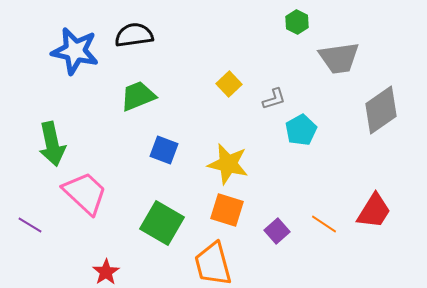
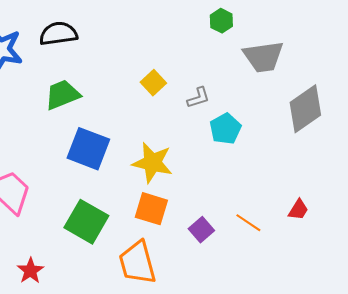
blue square: (164, 150) -> (88, 149), size x1.5
red trapezoid: (374, 211) -> (298, 210), size x0.6

